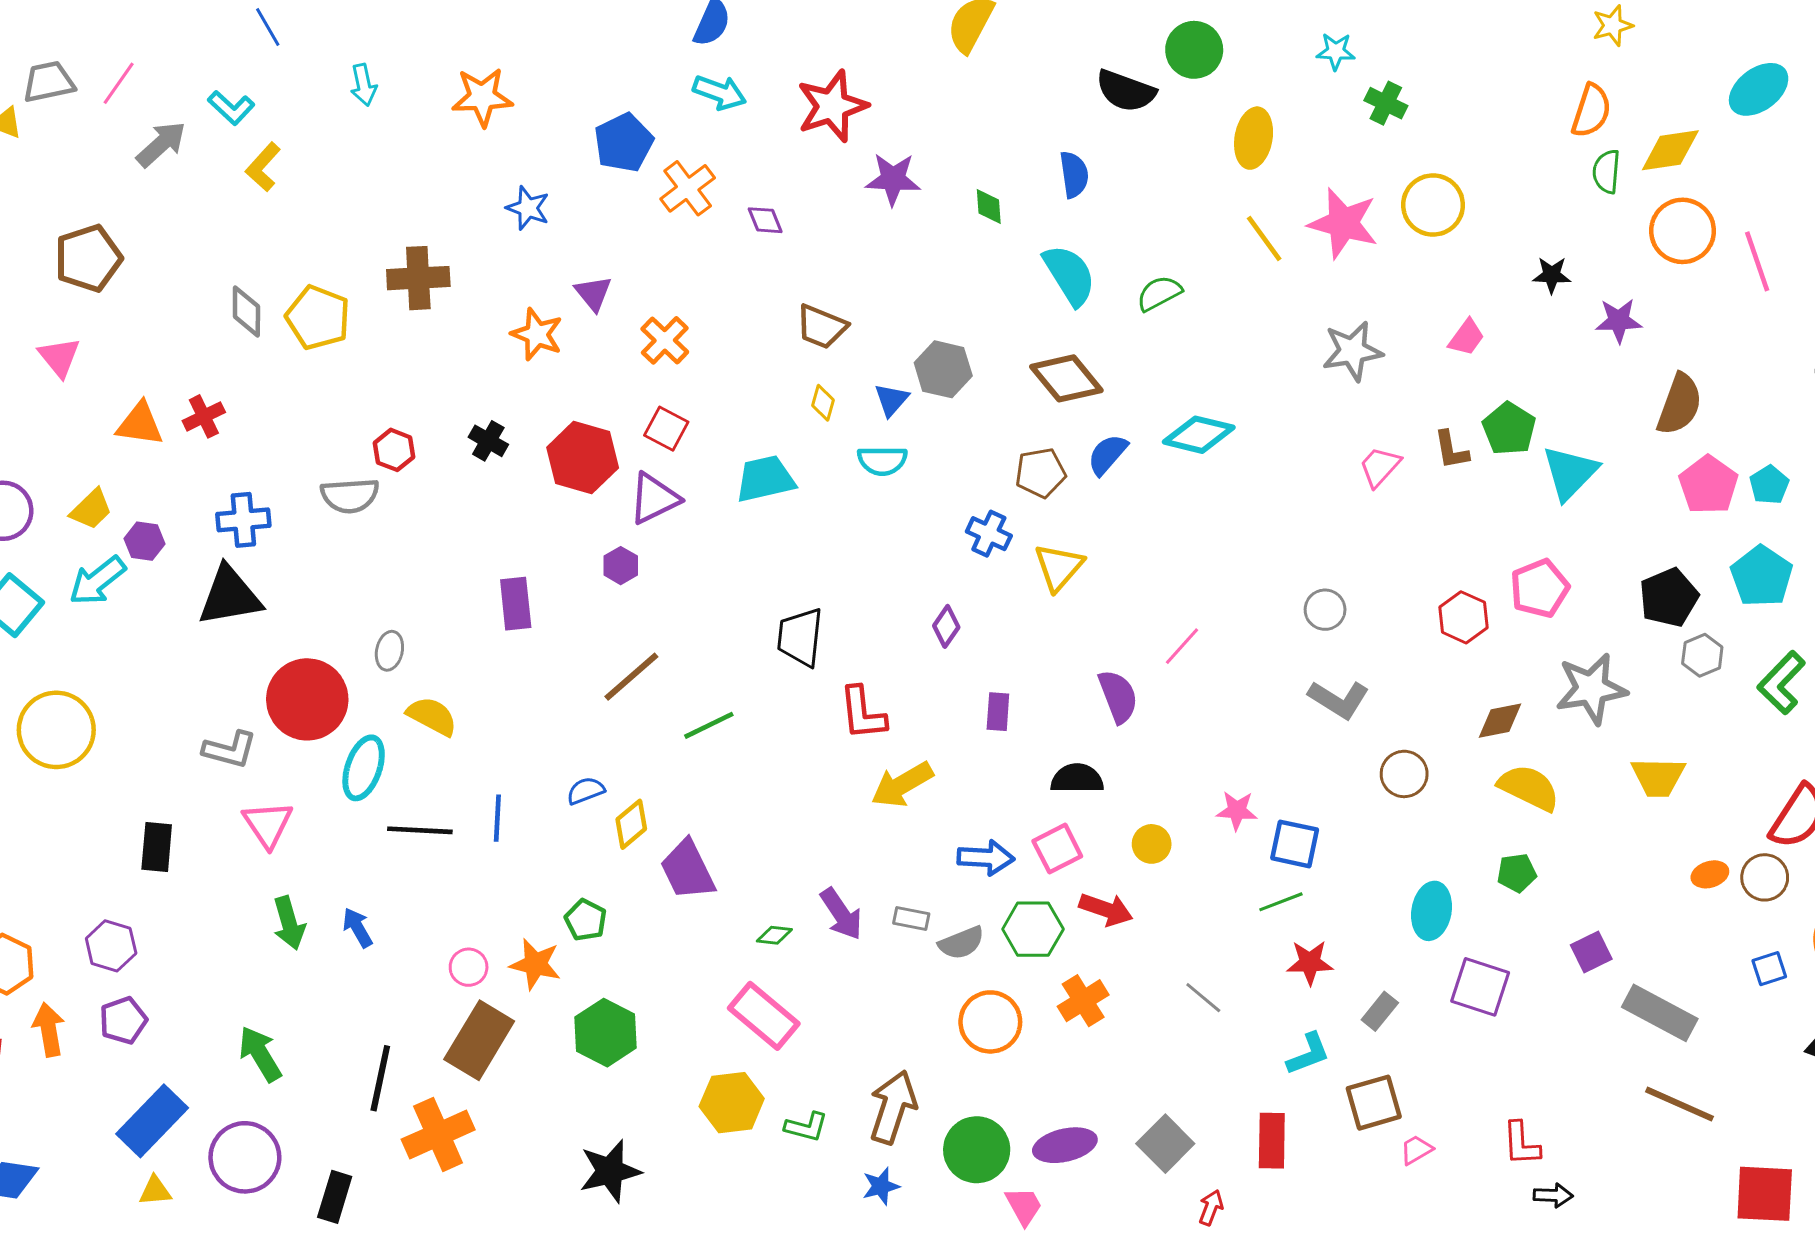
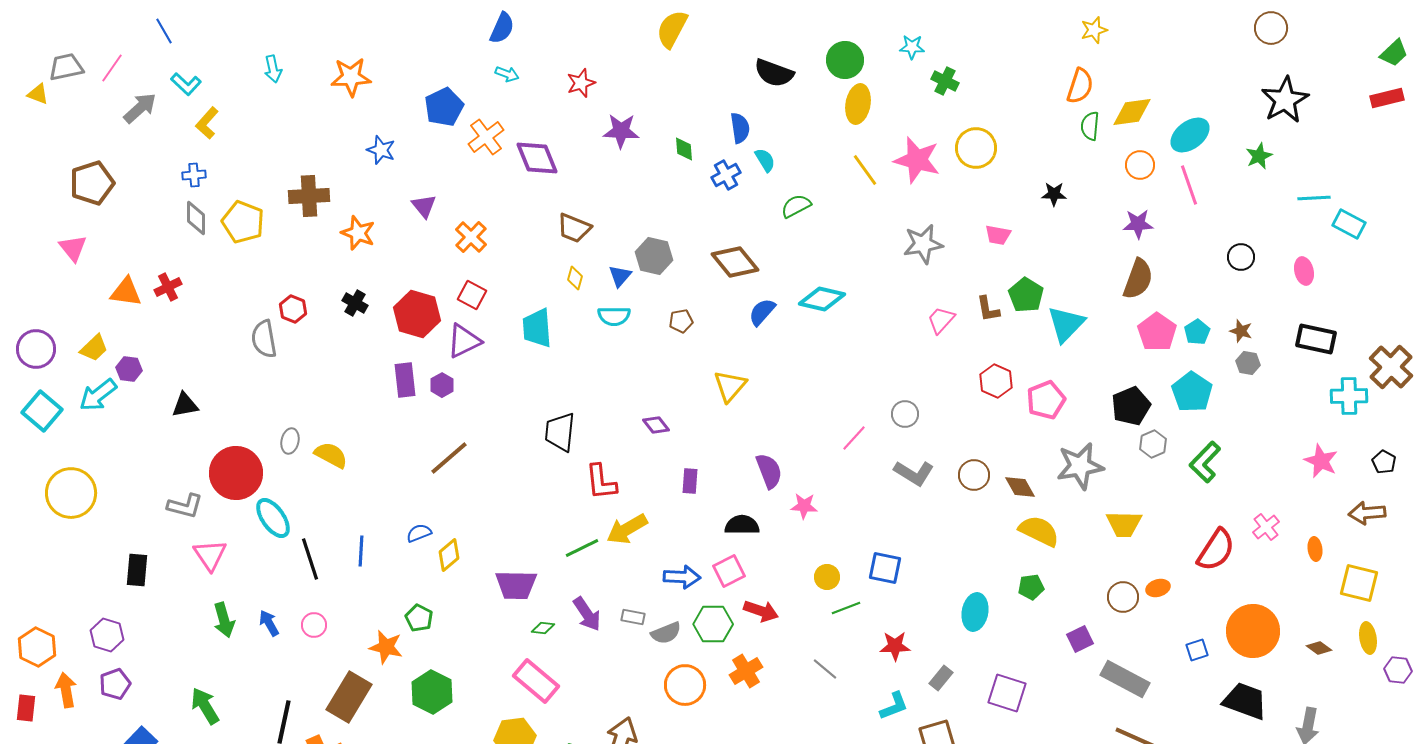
blue line: (268, 27) -> (164, 31), moved
green circle: (1194, 50) -> (845, 60), moved
cyan ellipse: (1759, 89) -> (1190, 135), moved
cyan arrow: (720, 92) -> (507, 74), size x0.7
red star: (832, 106) -> (581, 83), size x0.6
purple diamond: (765, 220) -> (537, 158), size x1.8
orange circle: (1683, 231) -> (1140, 165), size x0.7
cyan semicircle: (1069, 275) -> (765, 160), moved, size x0.6
purple star: (1619, 321) -> (1138, 224), moved
orange star: (537, 334) -> (358, 233), moved
pink trapezoid: (1467, 337) -> (998, 235), turned 64
brown pentagon: (1041, 473) -> (681, 321), moved, size x0.7
cyan trapezoid: (765, 479) -> (537, 328), turned -81
gray semicircle: (350, 496) -> (264, 339), turned 84
blue cross: (243, 520) -> (194, 175), moved, size x0.7
blue cross: (989, 534) -> (726, 175), moved, turned 36
black triangle: (230, 596) -> (185, 405), size x0.6
purple rectangle: (516, 604) -> (405, 380), moved
red hexagon: (1463, 617) -> (996, 381), moved
purple diamond: (946, 626) -> (656, 425), turned -72
pink line: (1182, 646) -> (854, 438), moved
yellow semicircle: (432, 716) -> (331, 455), moved
brown diamond: (1500, 721) -> (1020, 487), turned 72
green line: (709, 725) -> (582, 548), moved
cyan ellipse: (364, 768) -> (273, 518), turned -54
brown circle: (1404, 774) -> (974, 475), moved
pink star: (1237, 810) -> (804, 506), moved
black line: (420, 830) -> (310, 559), turned 69
yellow circle: (1152, 844) -> (827, 577), moved
purple trapezoid: (688, 870) -> (516, 585), moved, turned -63
brown circle: (1765, 877) -> (1123, 597), moved
green line: (1281, 902) -> (846, 608), moved
pink circle: (469, 967) -> (314, 625), moved
purple square: (1480, 987) -> (1007, 693), moved

